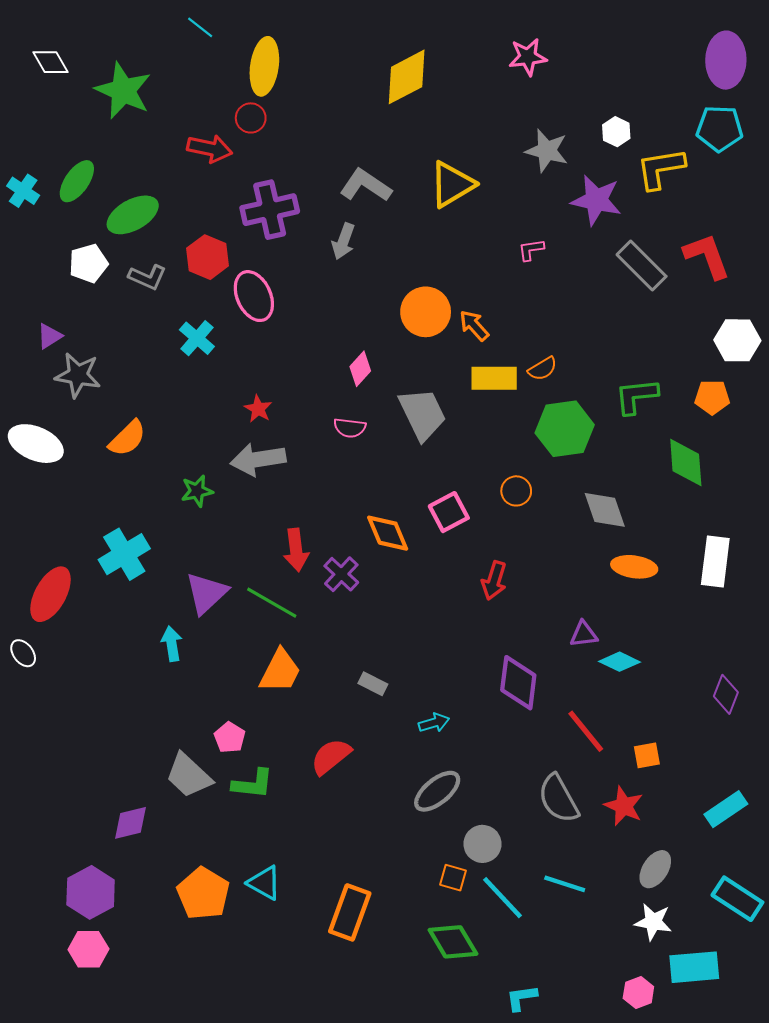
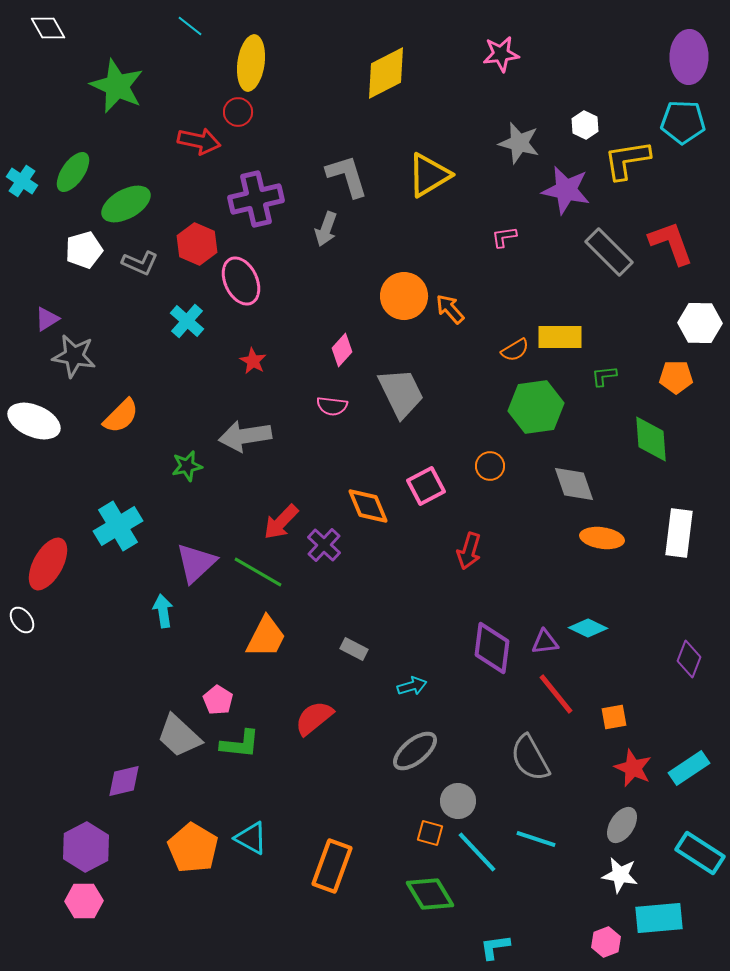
white diamond: (51, 62) -> (48, 28), moved
gray L-shape: (366, 185) -> (347, 176), turned 39
yellow rectangle: (494, 378) -> (560, 337), moved
green L-shape: (636, 396) -> (604, 376), size x0.6
red star: (258, 409) -> (253, 361), moved
red arrow: (296, 550) -> (281, 522), turned 51
purple triangle: (584, 634) -> (545, 642), moved
red star: (624, 806) -> (633, 768), moved

